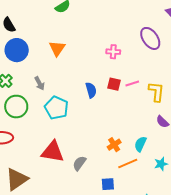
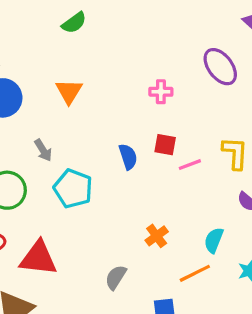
pink line: (132, 83) -> (190, 165), moved
orange cross: (114, 145) -> (157, 236), moved
red triangle: (53, 152) -> (38, 258), moved

